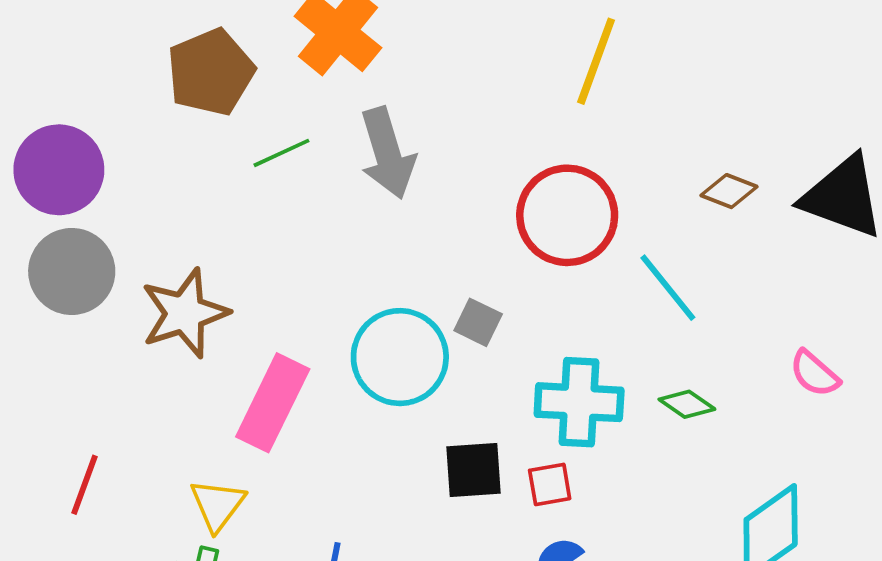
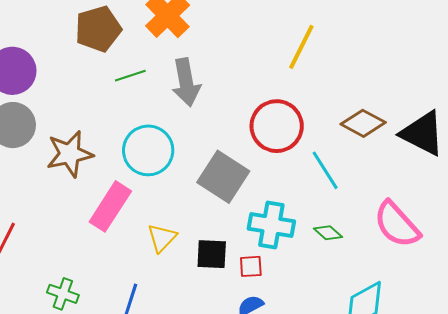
brown diamond: (729, 191) -> (363, 123), size x1.5
gray square: (478, 322) -> (223, 177), size x2.0
cyan circle: (400, 357) -> (148, 150), moved
pink semicircle: (814, 374) -> (397, 225), size x1.8
yellow triangle: (217, 505) -> (162, 238), moved

